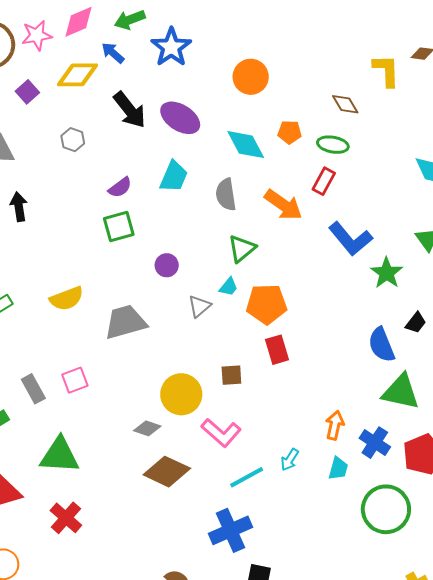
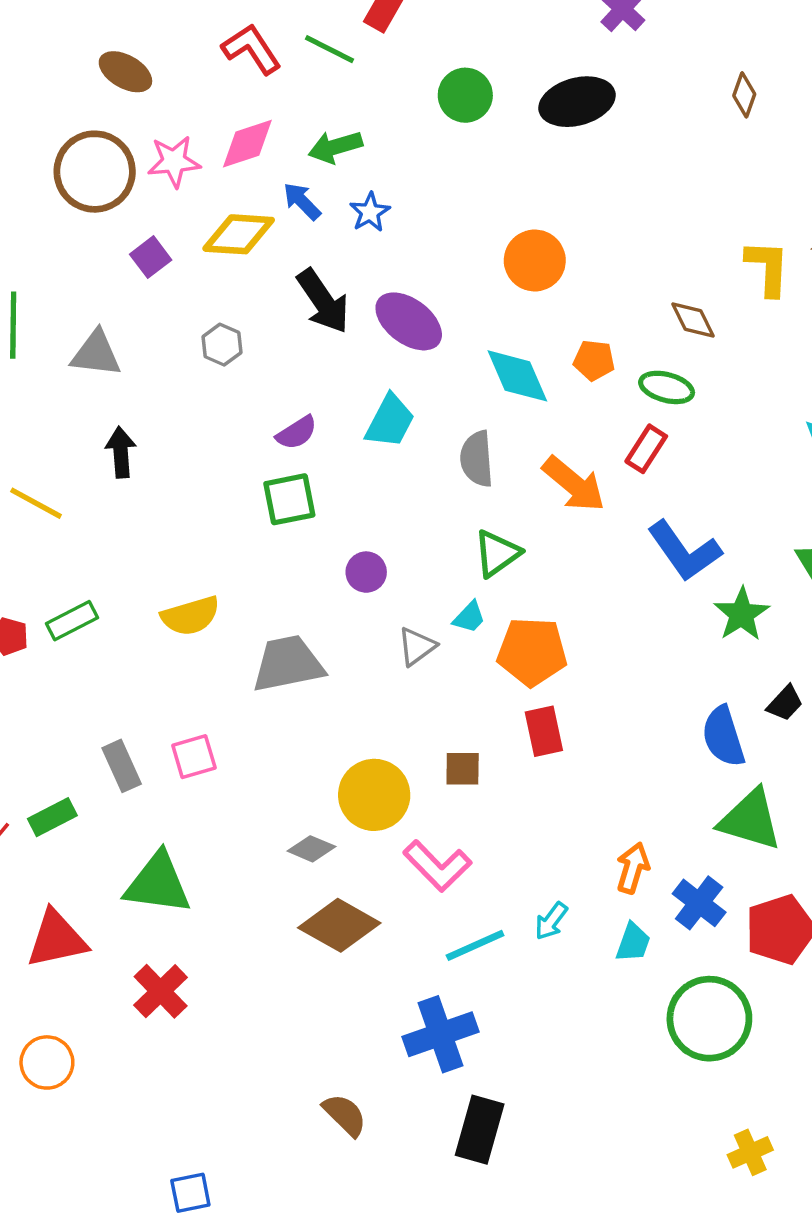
blue star: (171, 47) -> (370, 212), moved, size x0.6

